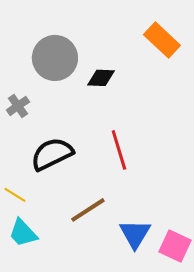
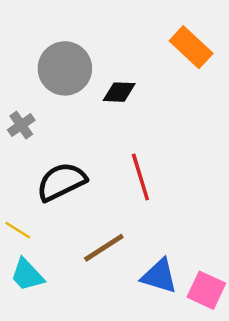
blue triangle: (135, 234) -> (159, 276), turned -44

